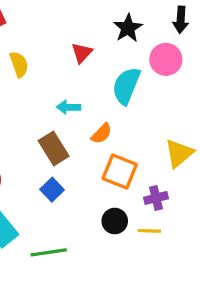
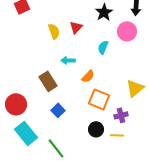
yellow semicircle: (19, 64) -> (54, 31), moved
cyan semicircle: (126, 86) -> (103, 47), size x0.6
brown rectangle: (54, 148) -> (48, 81), moved
green line: (49, 252) -> (56, 148), turned 60

